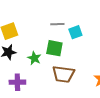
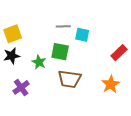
cyan square: (75, 32) -> (82, 35), turned 32
purple cross: (17, 82) -> (21, 87), turned -35

